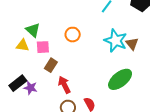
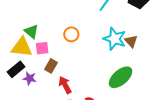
yellow triangle: (22, 45) -> (22, 47), size x1.6
black rectangle: (18, 83) -> (16, 69), moved
purple star: (30, 88) -> (30, 78), moved

